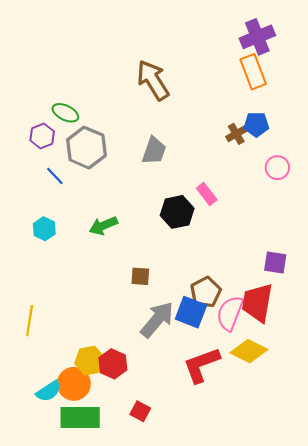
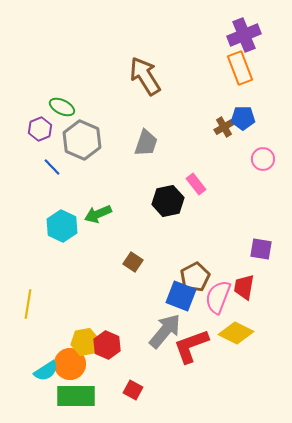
cyan hexagon: (44, 229) -> (62, 226), moved, size x1.4
brown square: (140, 276) -> (133, 262), turned 30
red trapezoid: (257, 303) -> (244, 287), size x0.7
gray arrow: (157, 320) -> (165, 331), moved

